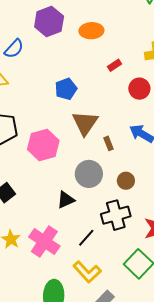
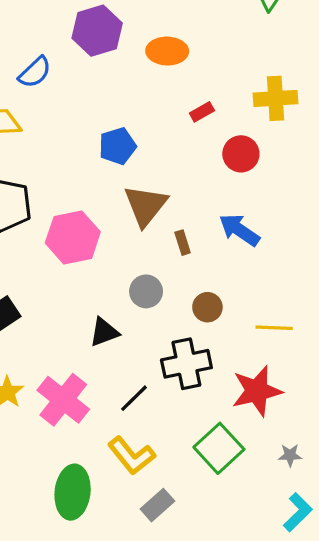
gray circle: (89, 174) -> (146, 291), size x0.7

